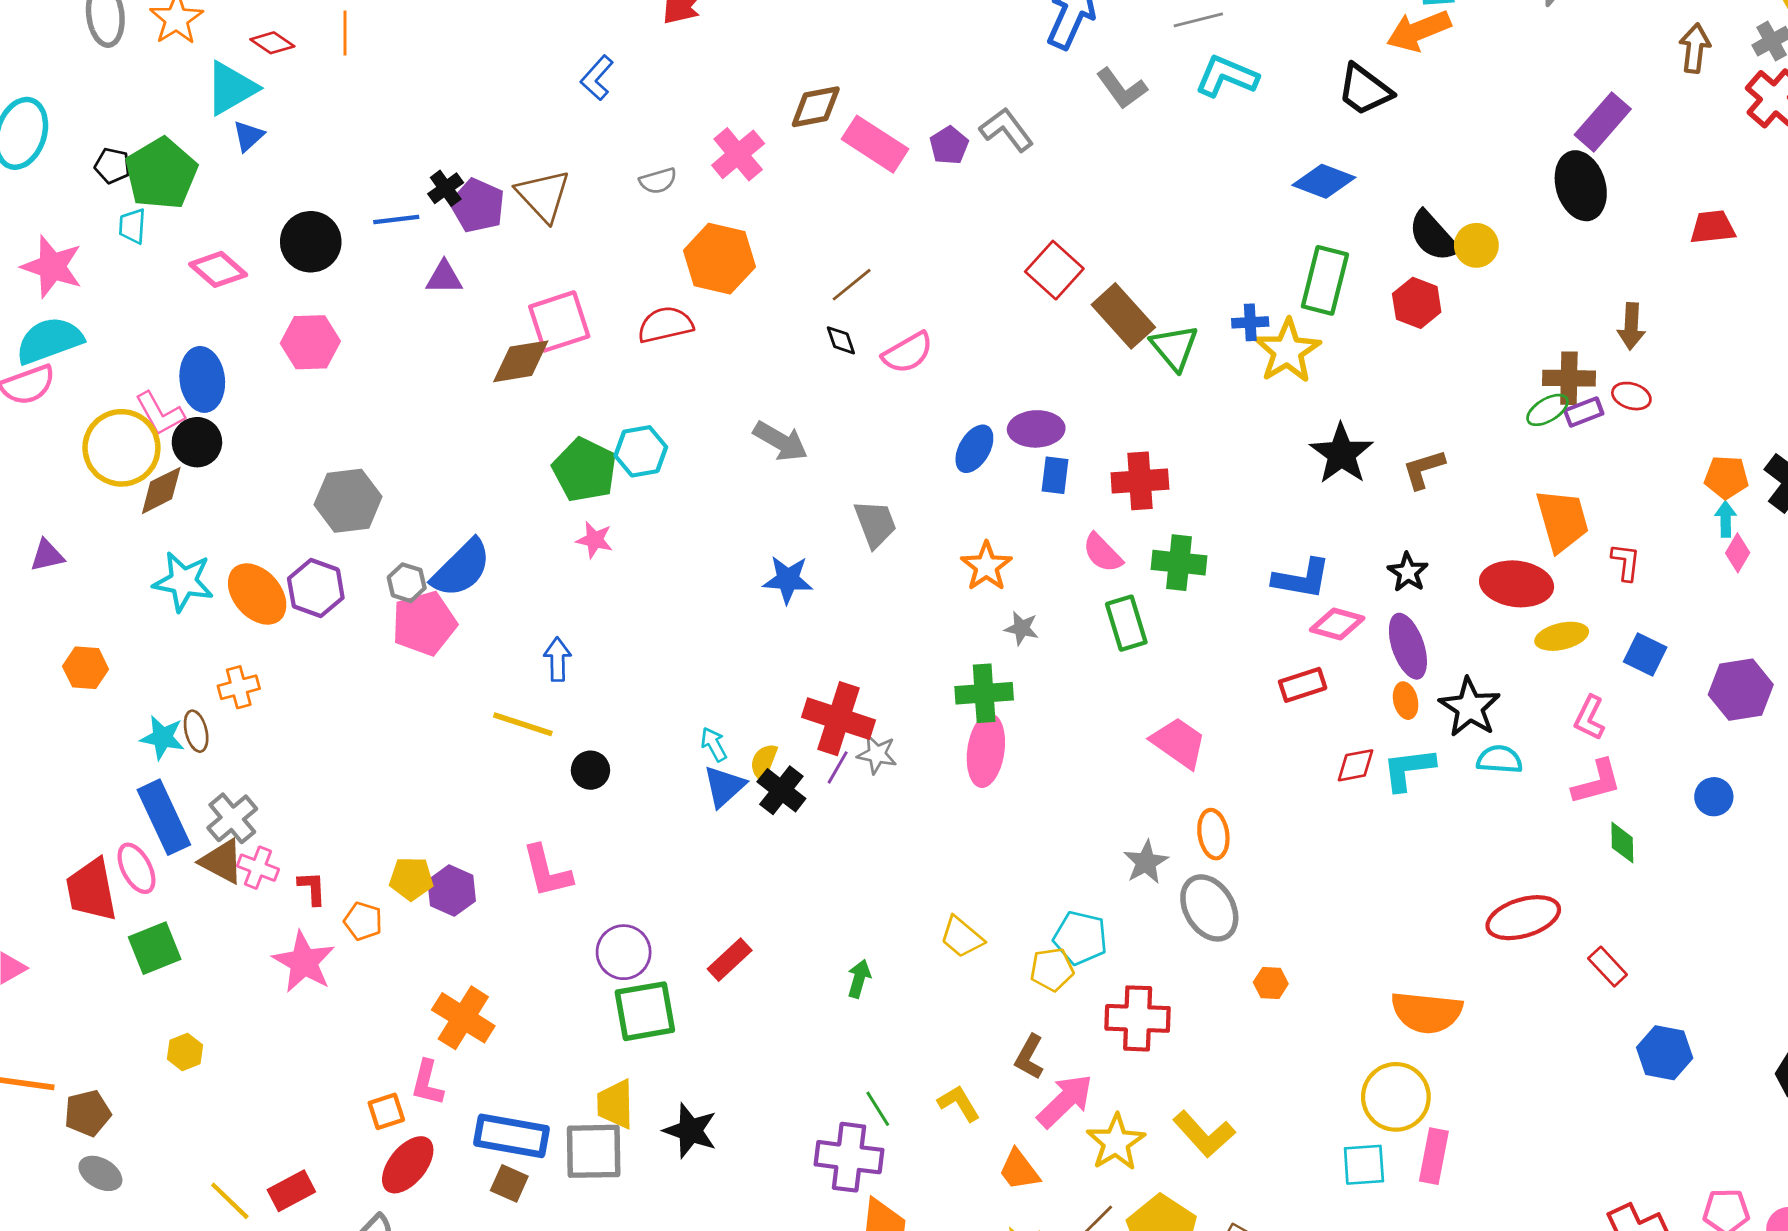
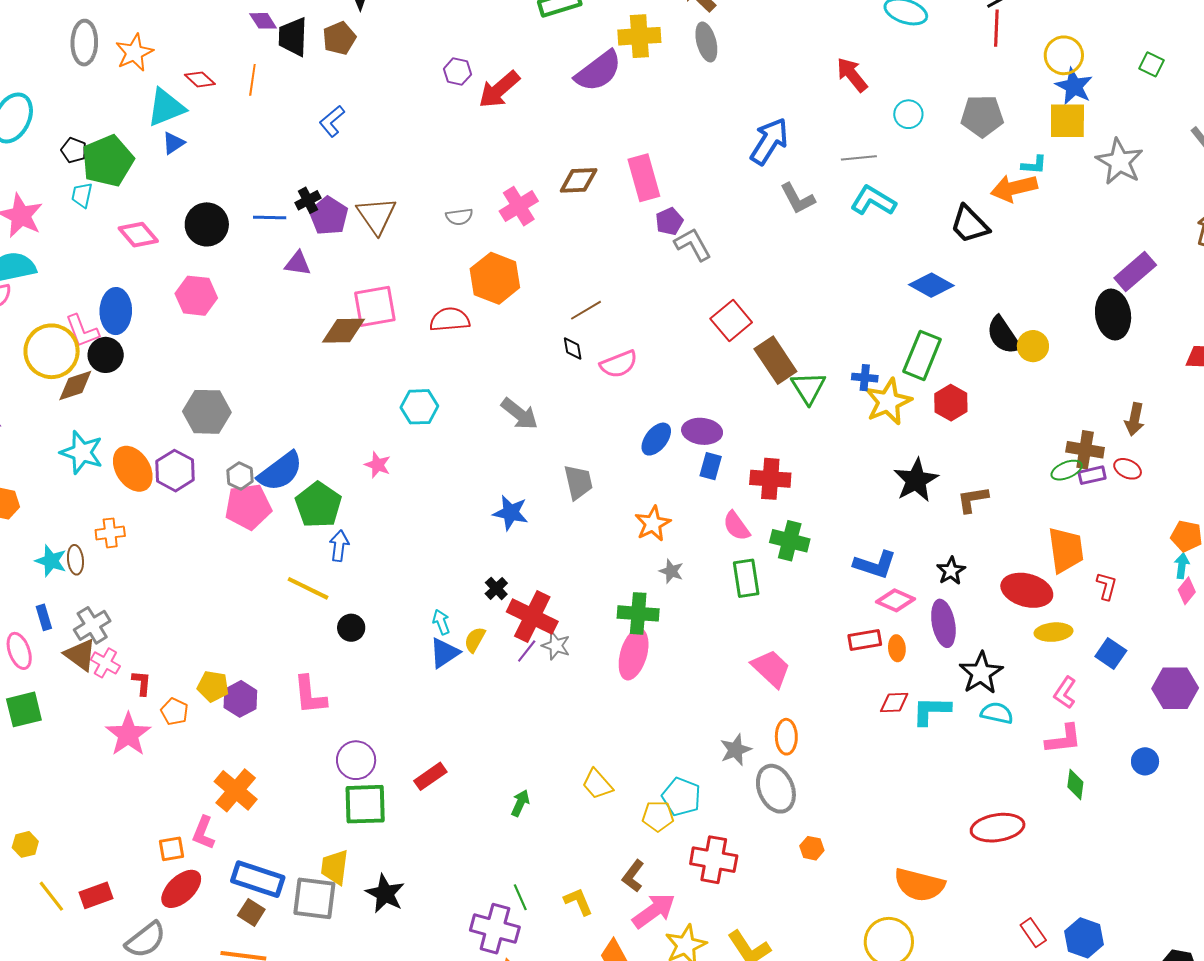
blue L-shape: (597, 78) -> (332, 121), moved
gray L-shape: (1007, 130) -> (693, 244), moved
pink rectangle: (875, 144) -> (644, 178), moved, turned 33
red hexagon: (1417, 303) -> (951, 403), moved
green pentagon: (585, 470) -> (318, 505), moved
orange ellipse: (1406, 701) -> (897, 648), moved
black cross: (781, 790) -> (496, 588), moved, size x0.7
blue rectangle: (164, 817) -> (44, 617), size x0.5
red rectangle: (1608, 967) -> (1033, 933), moved
yellow hexagon: (185, 1052) -> (25, 844), moved

